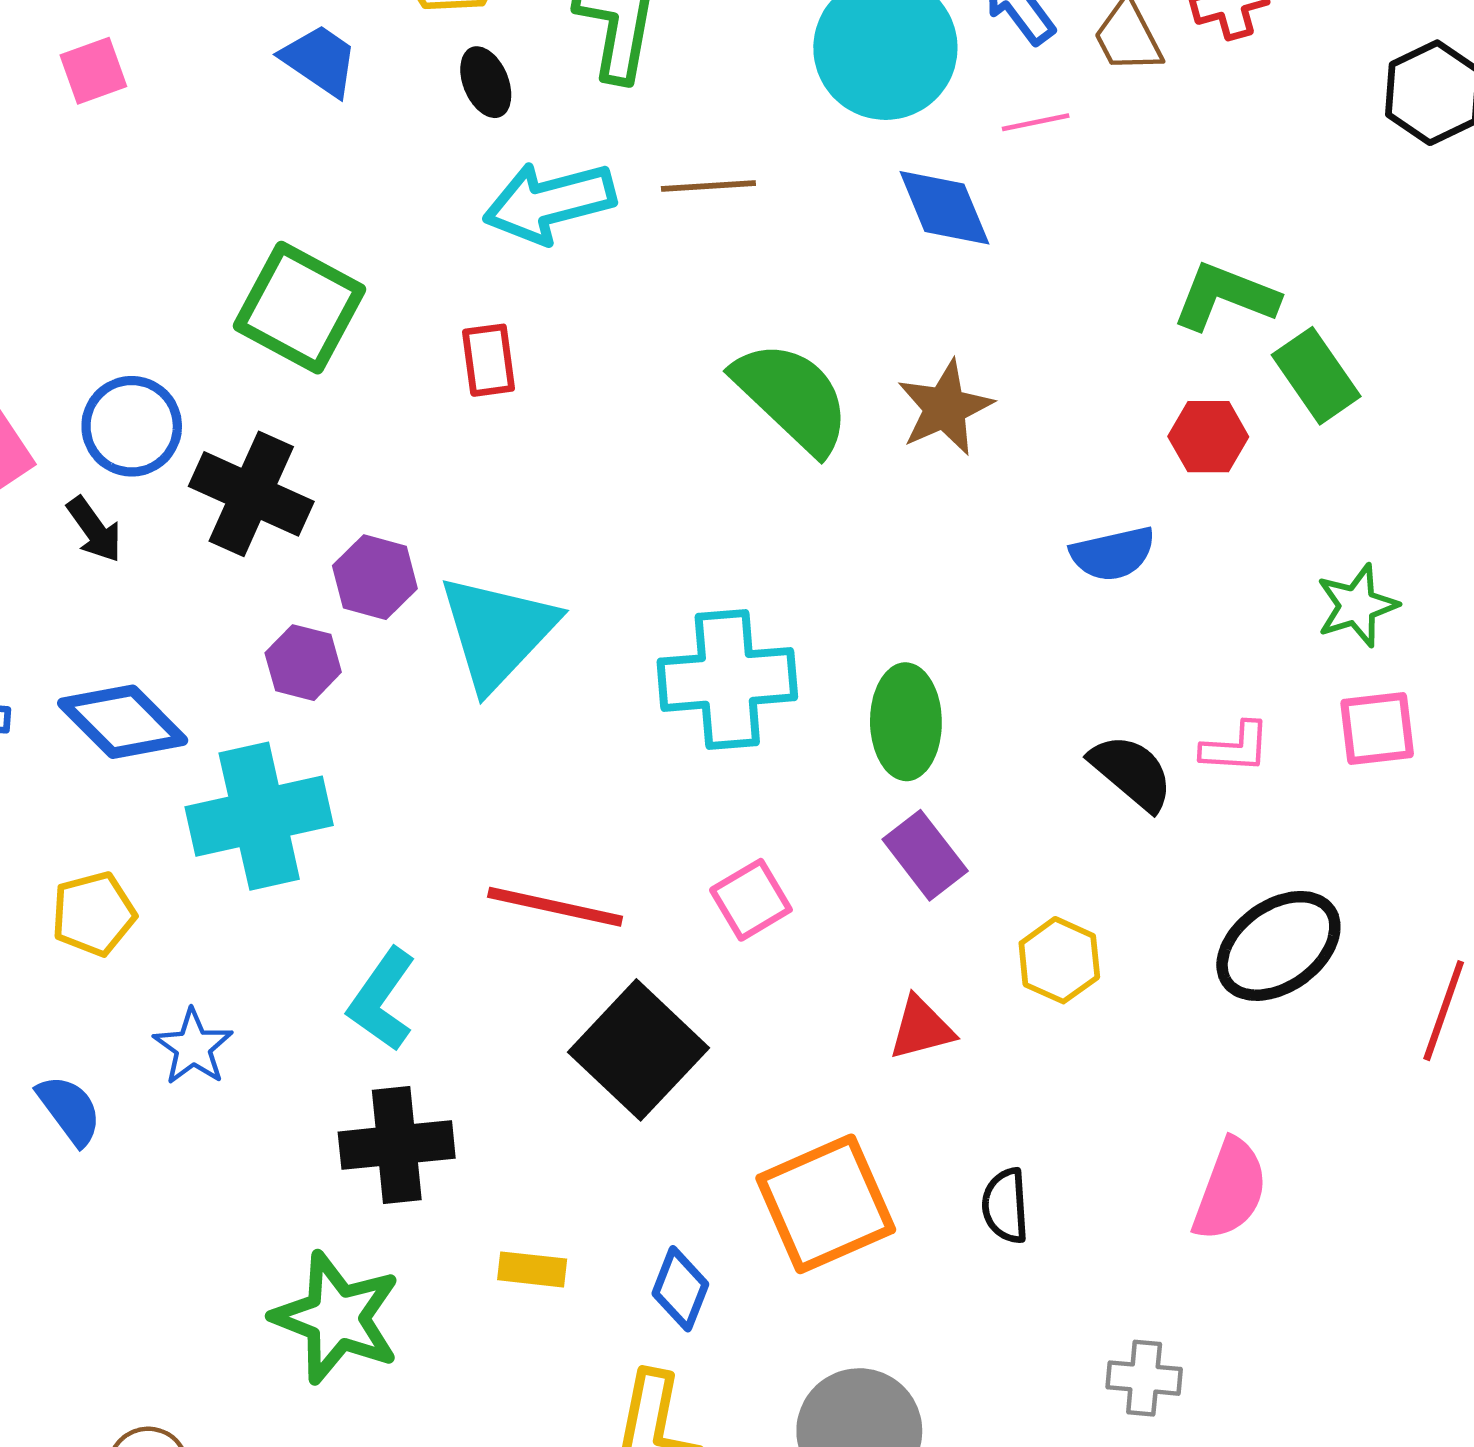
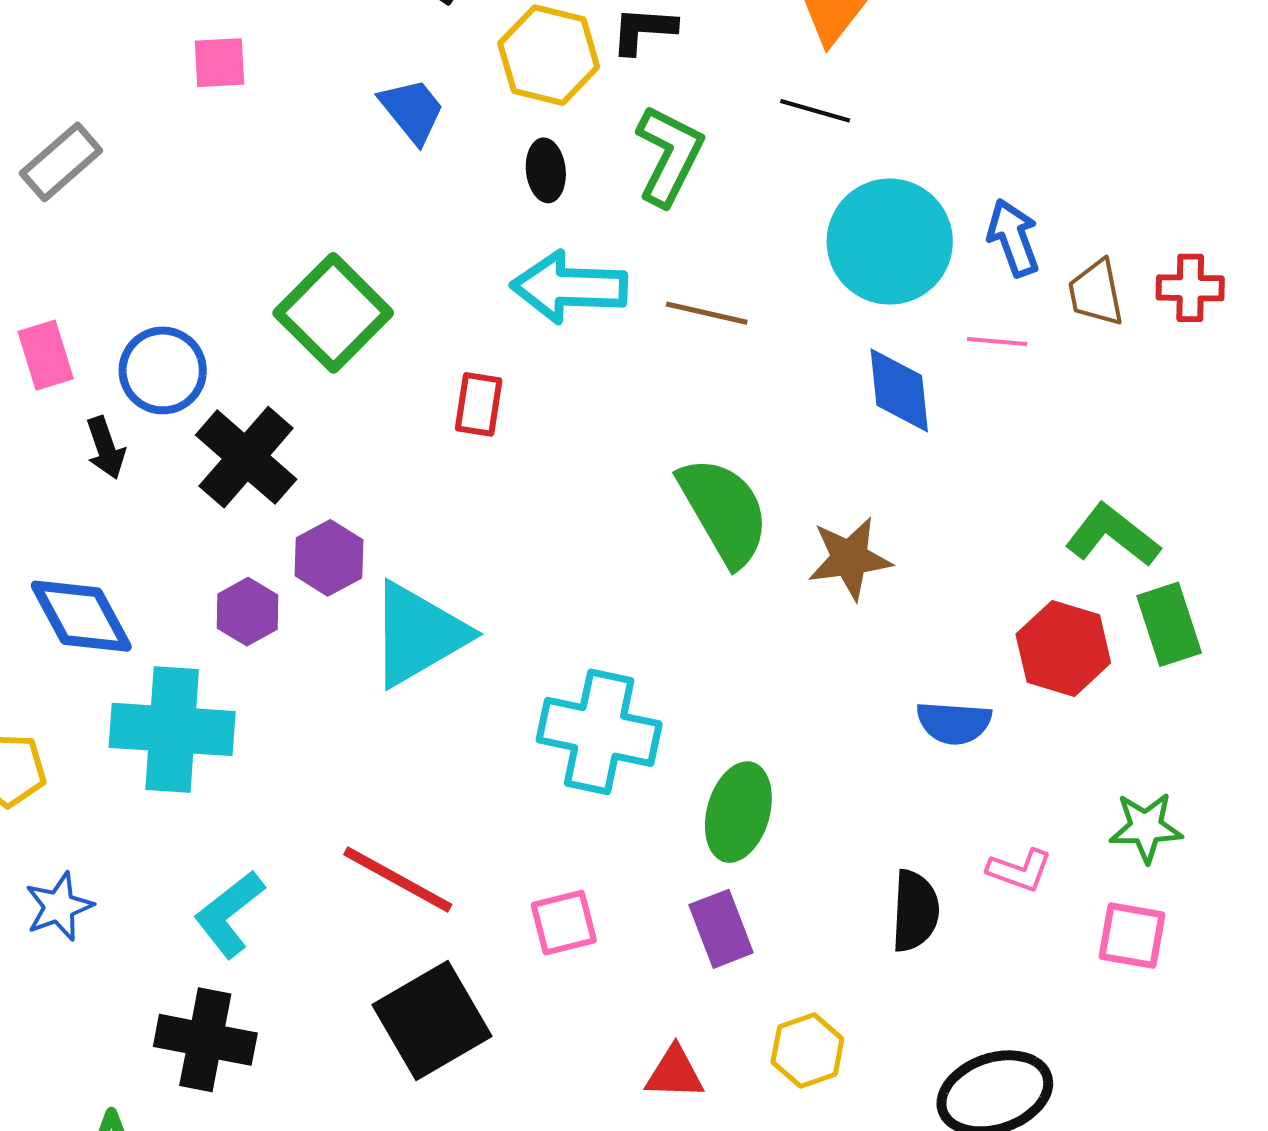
red hexagon: (1208, 437) -> (1063, 648), size x1.4
pink L-shape: (1236, 747) -> (1020, 870), moved
black semicircle: (1132, 772) -> (915, 911), turned 36

